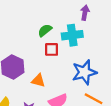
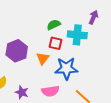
blue star: (84, 72) -> (66, 68), moved
orange triangle: (38, 81) -> (43, 58), moved, turned 40

